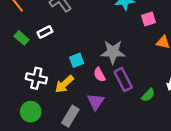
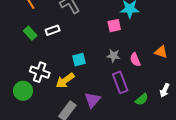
pink square: (149, 19) -> (114, 26), moved
gray star: (113, 52) -> (113, 56), size x0.6
pink semicircle: (99, 75) -> (135, 60), moved
green circle: (31, 112) -> (23, 91), moved

